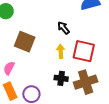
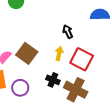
brown square: (25, 42) -> (27, 53), moved
brown cross: (86, 82) -> (76, 90), turned 30

